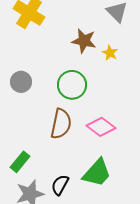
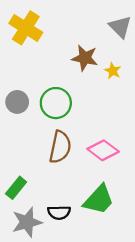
green circle: (72, 85) -> (56, 103), moved
black semicircle: (60, 185) -> (59, 213), turned -120

